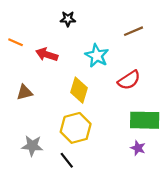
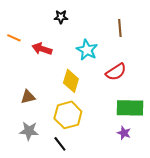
brown line: (134, 31) -> (120, 28), turned -72
brown triangle: (24, 92) -> (28, 97), moved

